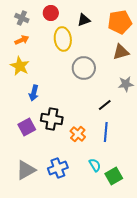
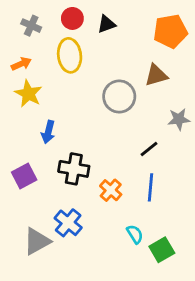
black triangle: (84, 20) -> (106, 24), moved
yellow ellipse: (63, 39) -> (70, 55), moved
orange arrow: (22, 40) -> (21, 64), moved
brown triangle: (121, 52) -> (156, 75), moved
purple square: (27, 127) -> (24, 176), moved
blue cross: (58, 168) -> (68, 223), moved, turned -30

